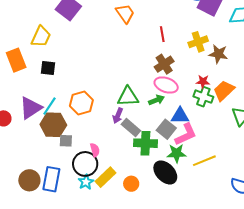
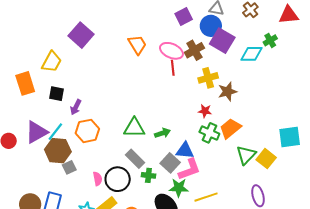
brown star: (218, 54) -> (227, 91), turned -30
brown cross: (164, 64) -> (194, 50), moved
red star: (203, 82) -> (205, 111), moved
pink ellipse: (166, 85) -> (171, 51), moved
purple arrow: (118, 116) -> (76, 107), moved
gray square: (66, 141) -> (69, 167), turned -32
green cross: (145, 143) -> (148, 175), size x0.6
black circle: (85, 164) -> (118, 179), moved

